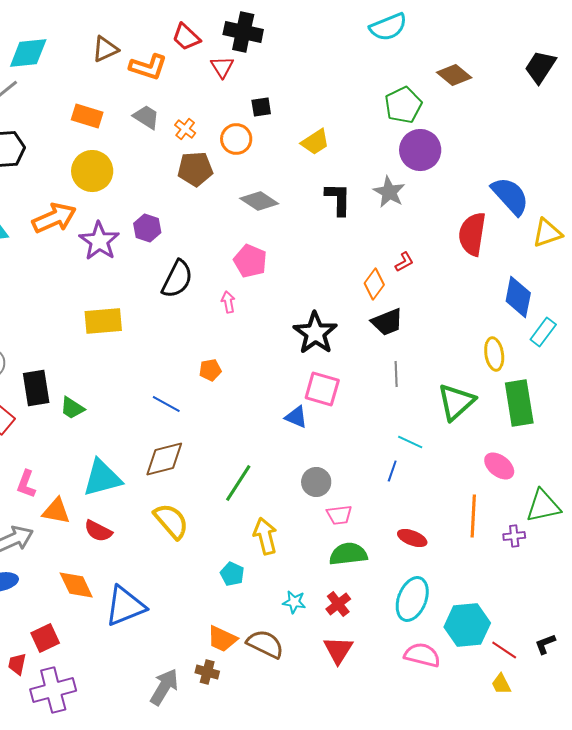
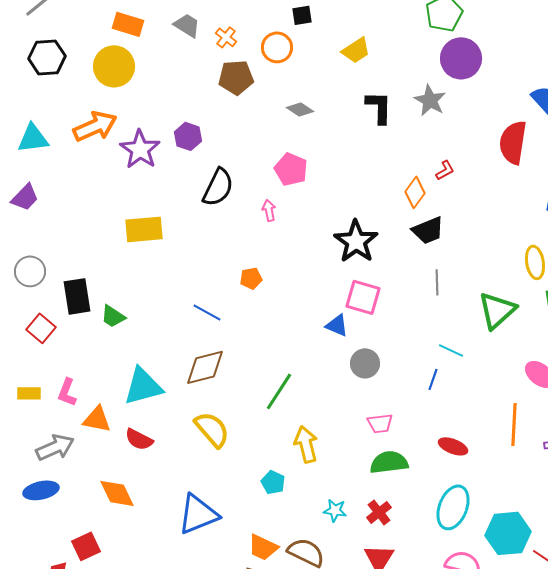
yellow circle: (92, 171) -> (114, 66), moved
gray diamond: (259, 201) -> (300, 109), size x0.7
gray circle: (316, 482) -> (365, 363), moved
blue triangle: (125, 606) -> (198, 514), moved

